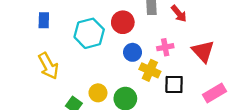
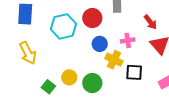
red arrow: (179, 14) -> (150, 22), moved
blue rectangle: (44, 20) -> (25, 14), size x1.5

